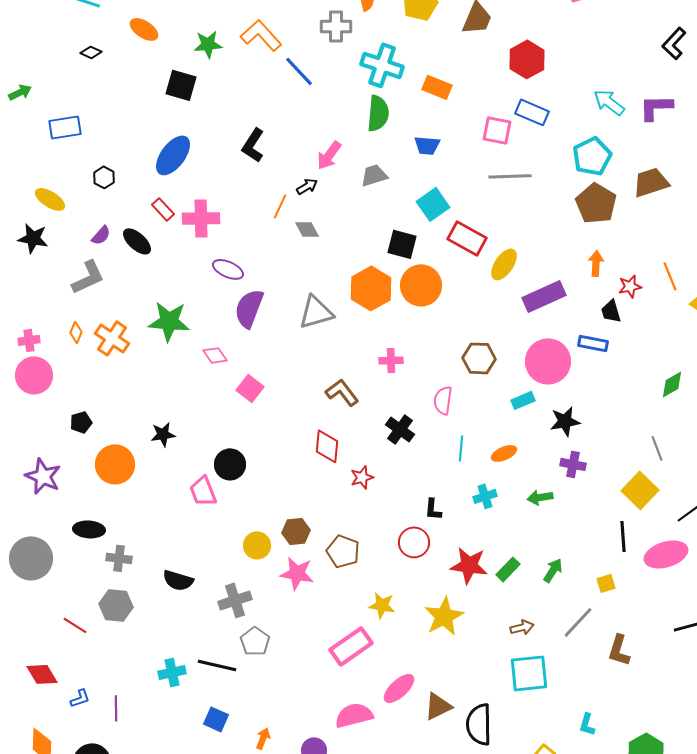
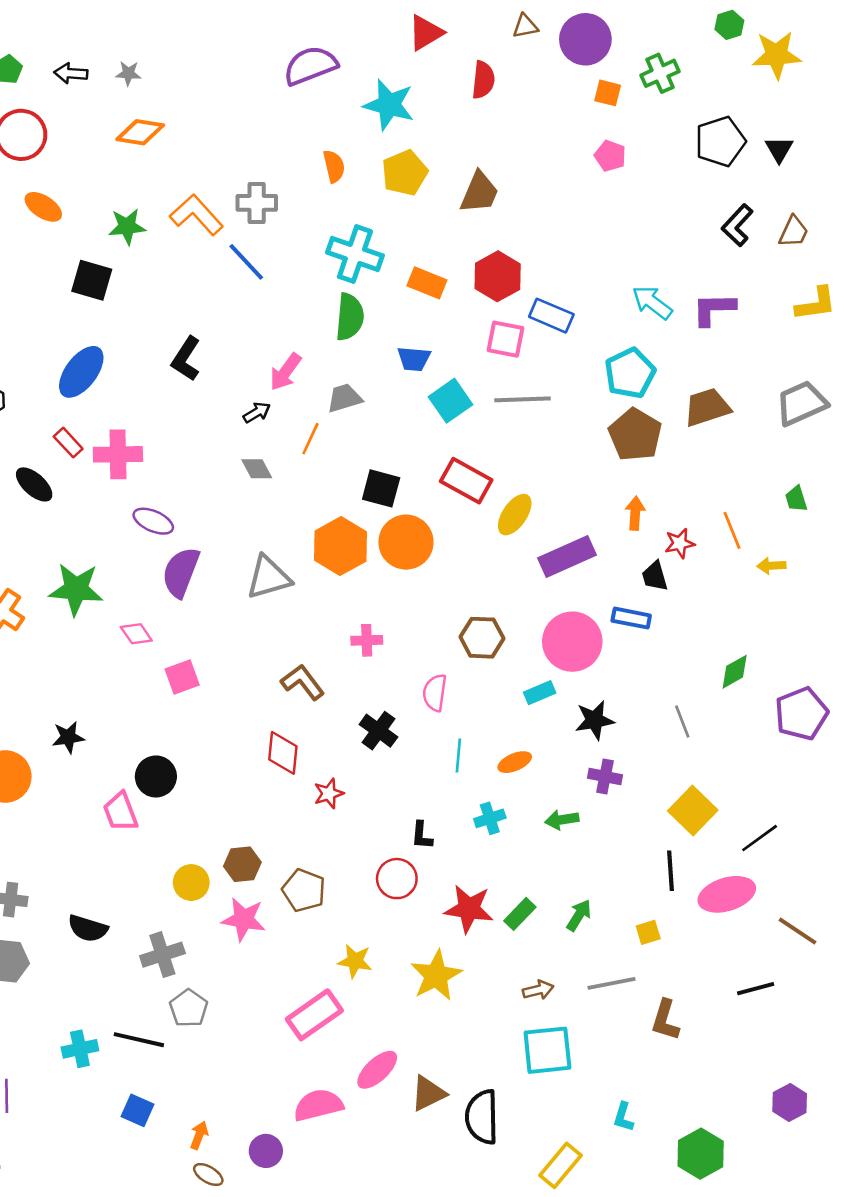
gray cross: (336, 26) -> (257, 203), moved
red hexagon: (527, 59) -> (498, 276), moved
cyan square: (433, 204) -> (451, 401), moved
orange line: (280, 206) -> (310, 439), moved
pink square: (250, 388) -> (182, 677), turned 32
gray line: (657, 448) -> (682, 721), moved
gray line: (578, 622) -> (612, 983), turned 36

